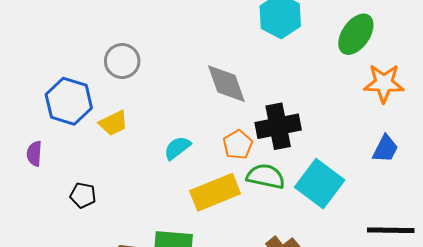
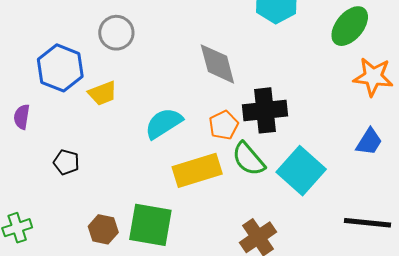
cyan semicircle: (177, 148) -> (164, 123), size x1.4
green semicircle: (266, 176) -> (248, 159), turned -147

